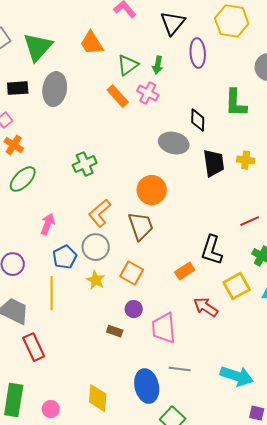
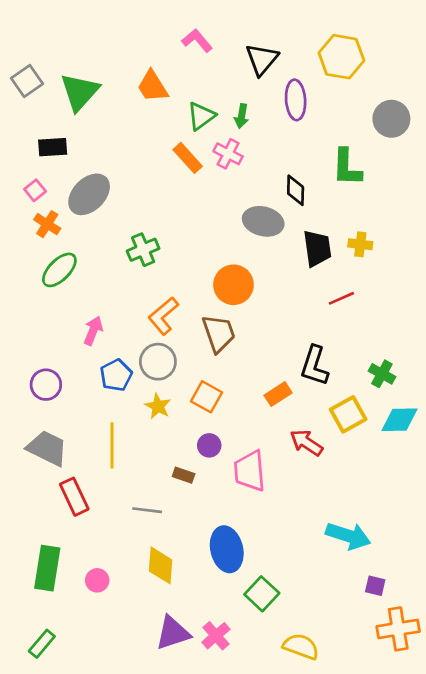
gray ellipse: (55, 89) -> (89, 194), moved, turned 36
red line: (250, 221) -> (341, 298), moved
yellow line: (52, 293) -> (112, 445), moved
gray line: (180, 369) -> (147, 510), moved

